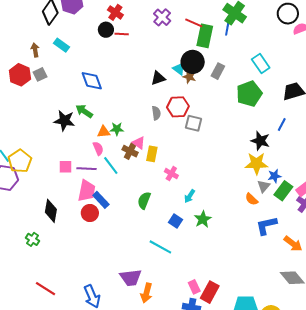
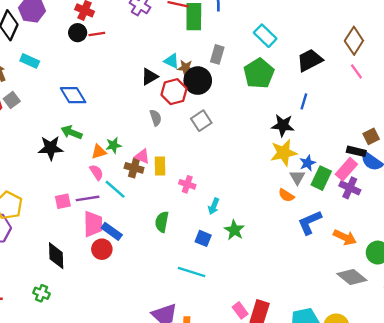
black circle: (193, 62) -> (198, 81), moved
red hexagon: (178, 107) -> (174, 92), moved
gray square: (194, 123) -> (201, 121), turned -36

